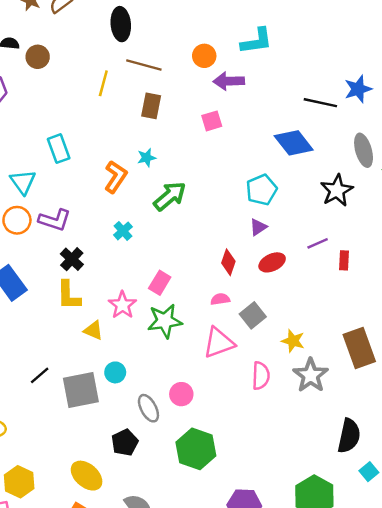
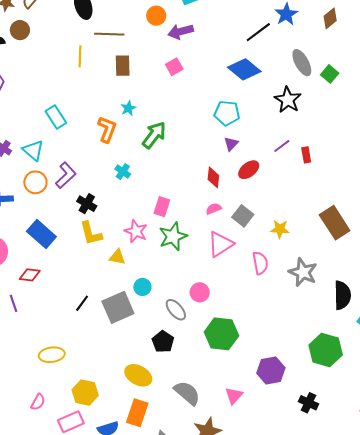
brown circle: (38, 57) -> (20, 30), moved
black line: (320, 103) -> (258, 32), turned -36
cyan pentagon: (262, 190) -> (227, 113), turned -30
purple L-shape: (55, 220) -> (66, 175), turned -48
gray star: (311, 375) -> (303, 272), moved

